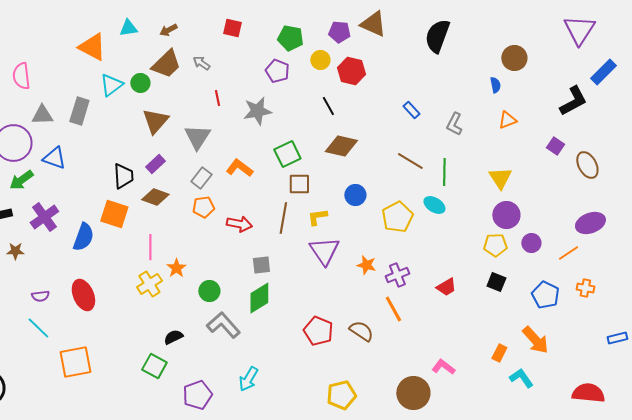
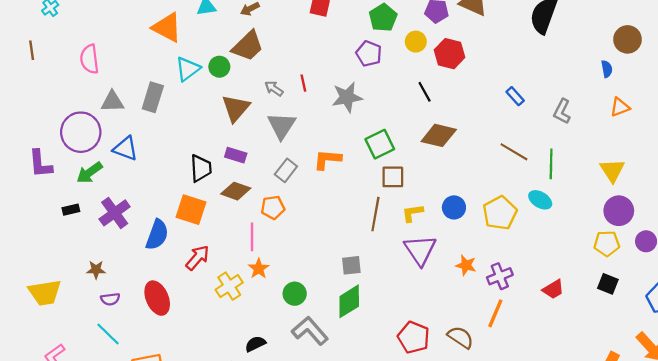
green pentagon: (290, 38) -> (383, 18), turned 30
gray arrow: (201, 63) -> (274, 89), moved
purple rectangle: (155, 164) -> (236, 155), turned 60
orange L-shape: (239, 168) -> (327, 159), turned -32
blue circle: (355, 195) -> (454, 207), moved
orange pentagon: (203, 207) -> (273, 207), moved
red arrow: (239, 224) -> (198, 258), moved, turned -60
pink line: (150, 247) -> (252, 237), moved
brown star: (15, 251) -> (96, 270), moved
orange line: (393, 309) -> (495, 313), turned 52

